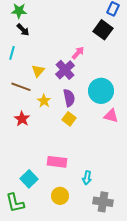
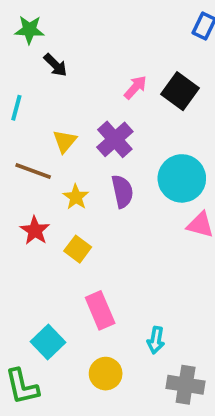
black arrow: (23, 30) -> (55, 65), moved
black square: (103, 30) -> (180, 91), moved
pink arrow: (78, 53) -> (135, 87), moved
yellow square: (69, 119) -> (78, 249), moved
pink rectangle: (57, 162) -> (100, 310), turned 60

